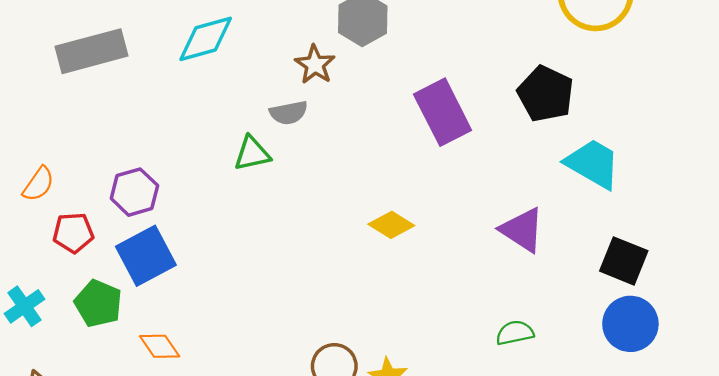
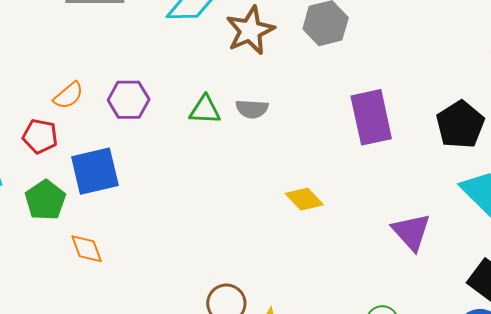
brown star: (315, 65) -> (250, 30), moved, size x1.4
gray semicircle: (289, 113) -> (252, 109), moved
orange semicircle: (38, 184) -> (68, 95), moved
purple hexagon: (134, 192) -> (129, 100), moved

